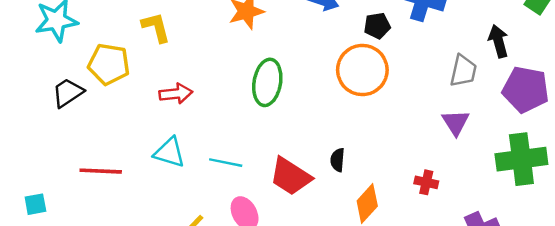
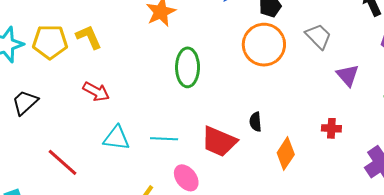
yellow pentagon: (109, 64) -> (50, 42), moved
gray trapezoid: (463, 71) -> (318, 36), moved, turned -48
red arrow: (176, 94) -> (96, 92), moved, turned 44
red line: (101, 171) -> (62, 162), turned 48

